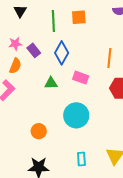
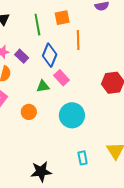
orange line: (109, 58) -> (78, 40), moved
pink rectangle: (81, 78) -> (62, 78), moved, turned 35
orange circle: (39, 131) -> (29, 112), moved

